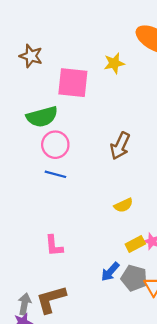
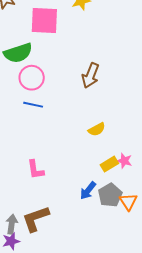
gray pentagon: (134, 278) -> (110, 195), turned 30

